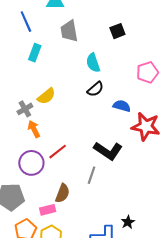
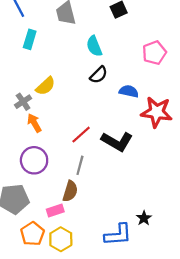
red line: (58, 152) -> (81, 135), moved
gray line: (91, 175) -> (80, 165), moved

